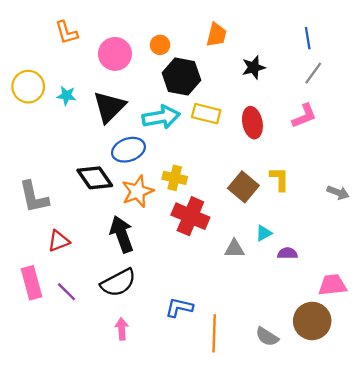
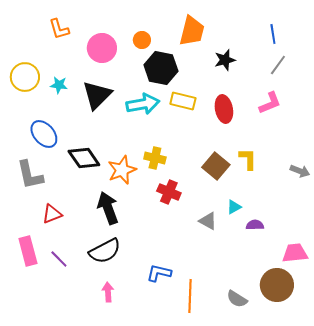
orange trapezoid: (216, 35) -> (192, 31), size x1.4
blue ellipse: (128, 150) -> (44, 134), moved, turned 68
red cross: (190, 216) -> (169, 192), size x0.7
gray triangle: (234, 249) -> (208, 221), turned 30

